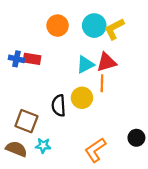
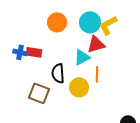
red triangle: (106, 62) -> (96, 44), moved
black semicircle: (59, 106) -> (58, 73), moved
brown square: (26, 121) -> (39, 93), moved

